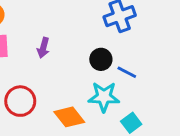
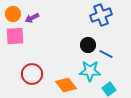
purple arrow: (43, 48) -> (32, 18), moved, turned 48

